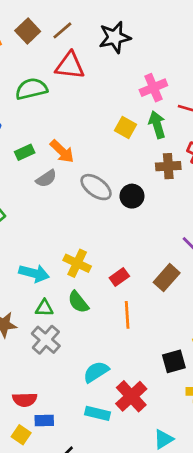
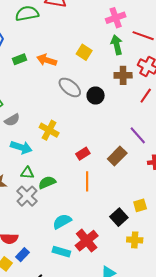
yellow square: (125, 128) -> (84, 52), moved
orange arrow: (62, 151) -> (47, 60), turned 150
gray semicircle: (46, 179) -> (12, 120), moved
yellow cross: (77, 263) -> (49, 130), moved
green semicircle: (78, 302) -> (47, 182), moved, turned 102
black square: (174, 361) -> (119, 217), turned -30
blue rectangle: (44, 421) -> (23, 255), turned -48

